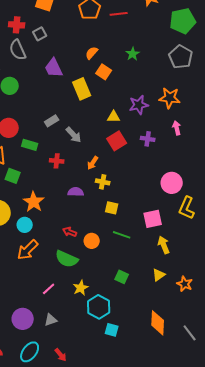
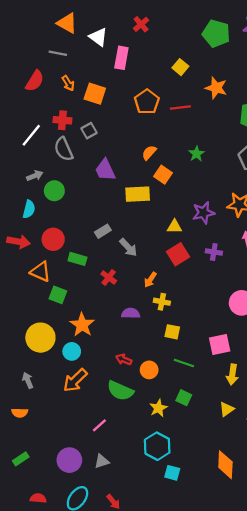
yellow rectangle: (82, 89) -> (138, 194), turned -70
red cross: (57, 161) -> (109, 277), turned 32
yellow arrow: (164, 245) -> (232, 375), turned -150
green square: (122, 277) -> (184, 398), moved
yellow star: (81, 288) -> (158, 408), moved

